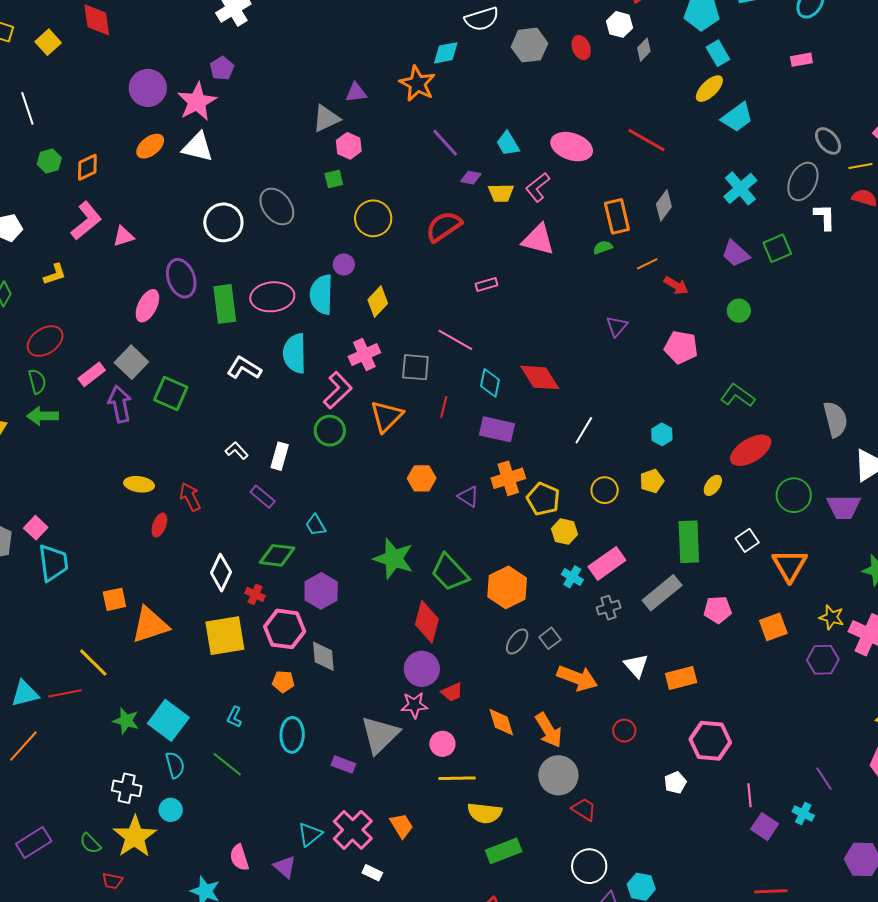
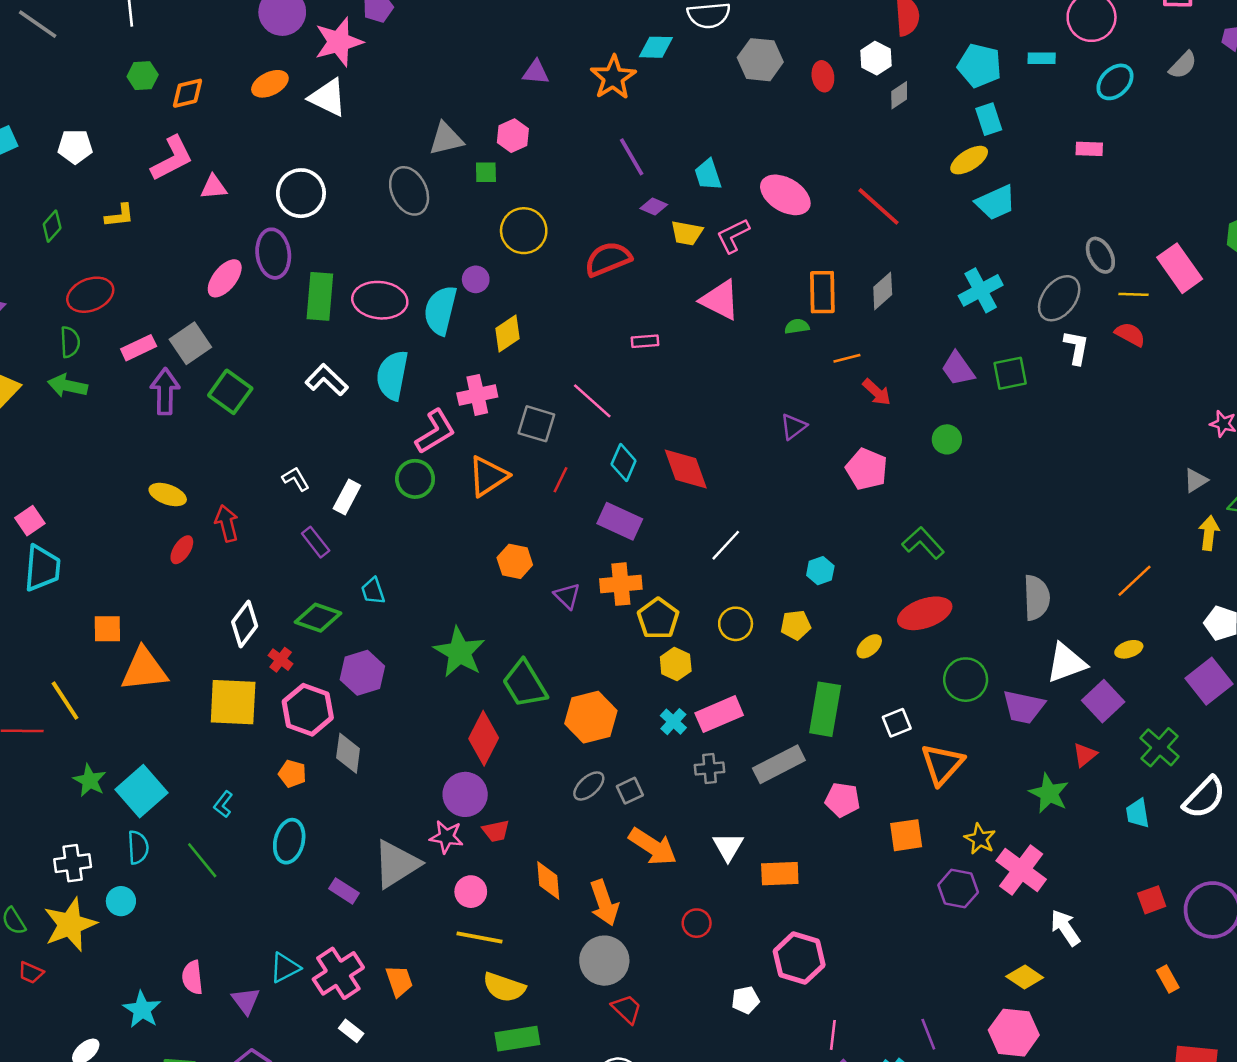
gray triangle: (326, 119) -> (446, 139), moved
white circle: (223, 222) -> (301, 193), moved
white cross: (127, 788) -> (73, 863), turned -32

